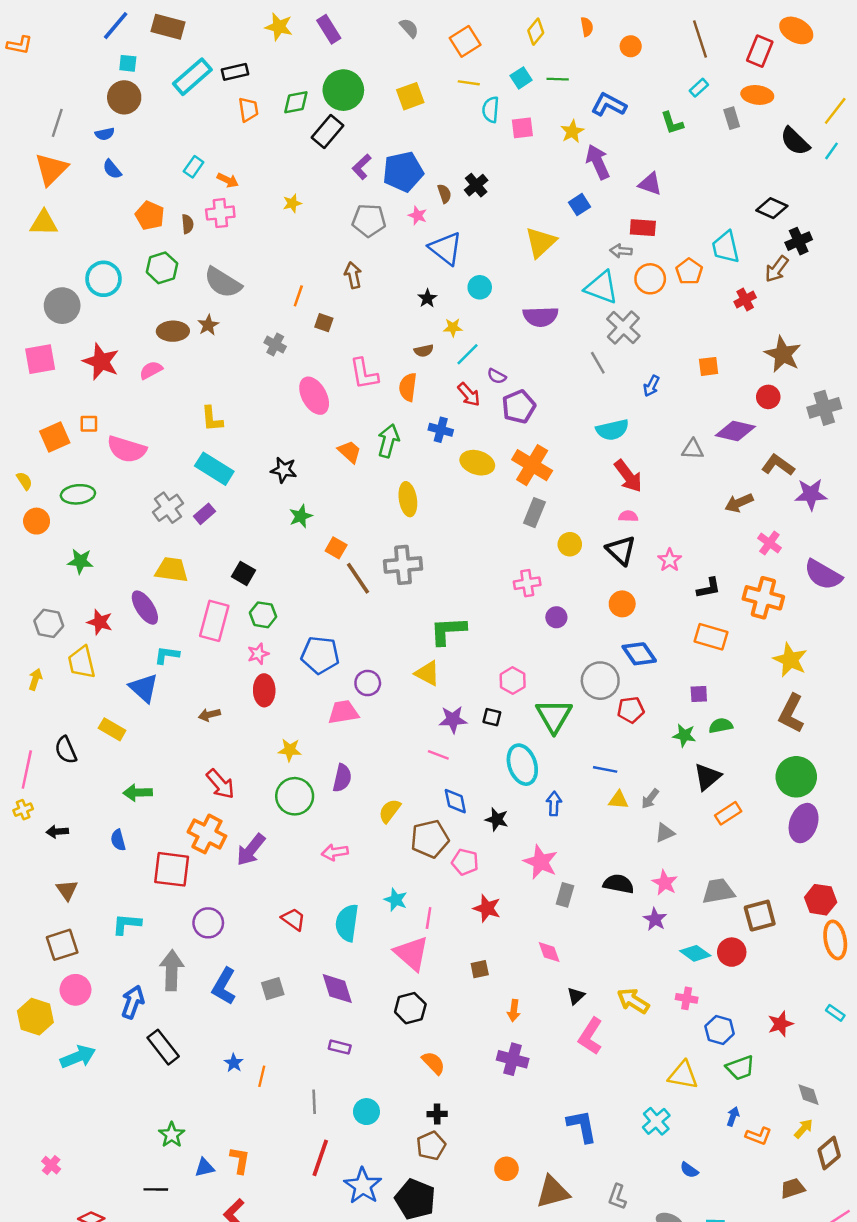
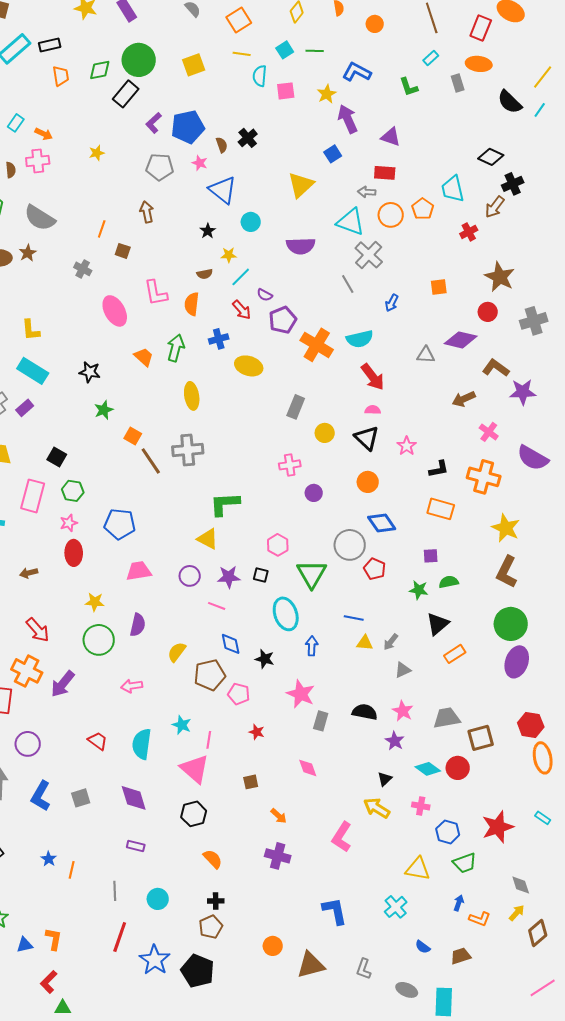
blue cross: (441, 430) -> (219, 339), turned -30
orange cross: (532, 465) -> (317, 345), moved
purple circle: (368, 683) -> (190, 576), moved
red pentagon: (631, 710) -> (375, 569), turned 30
red star: (487, 908) -> (257, 732), size x0.7
black triangle: (576, 996) -> (385, 779), moved
orange arrow: (514, 1011) -> (279, 816), turned -54
red star: (780, 1024) -> (498, 827), size x1.5
brown trapezoid: (793, 1188) -> (461, 956), moved

